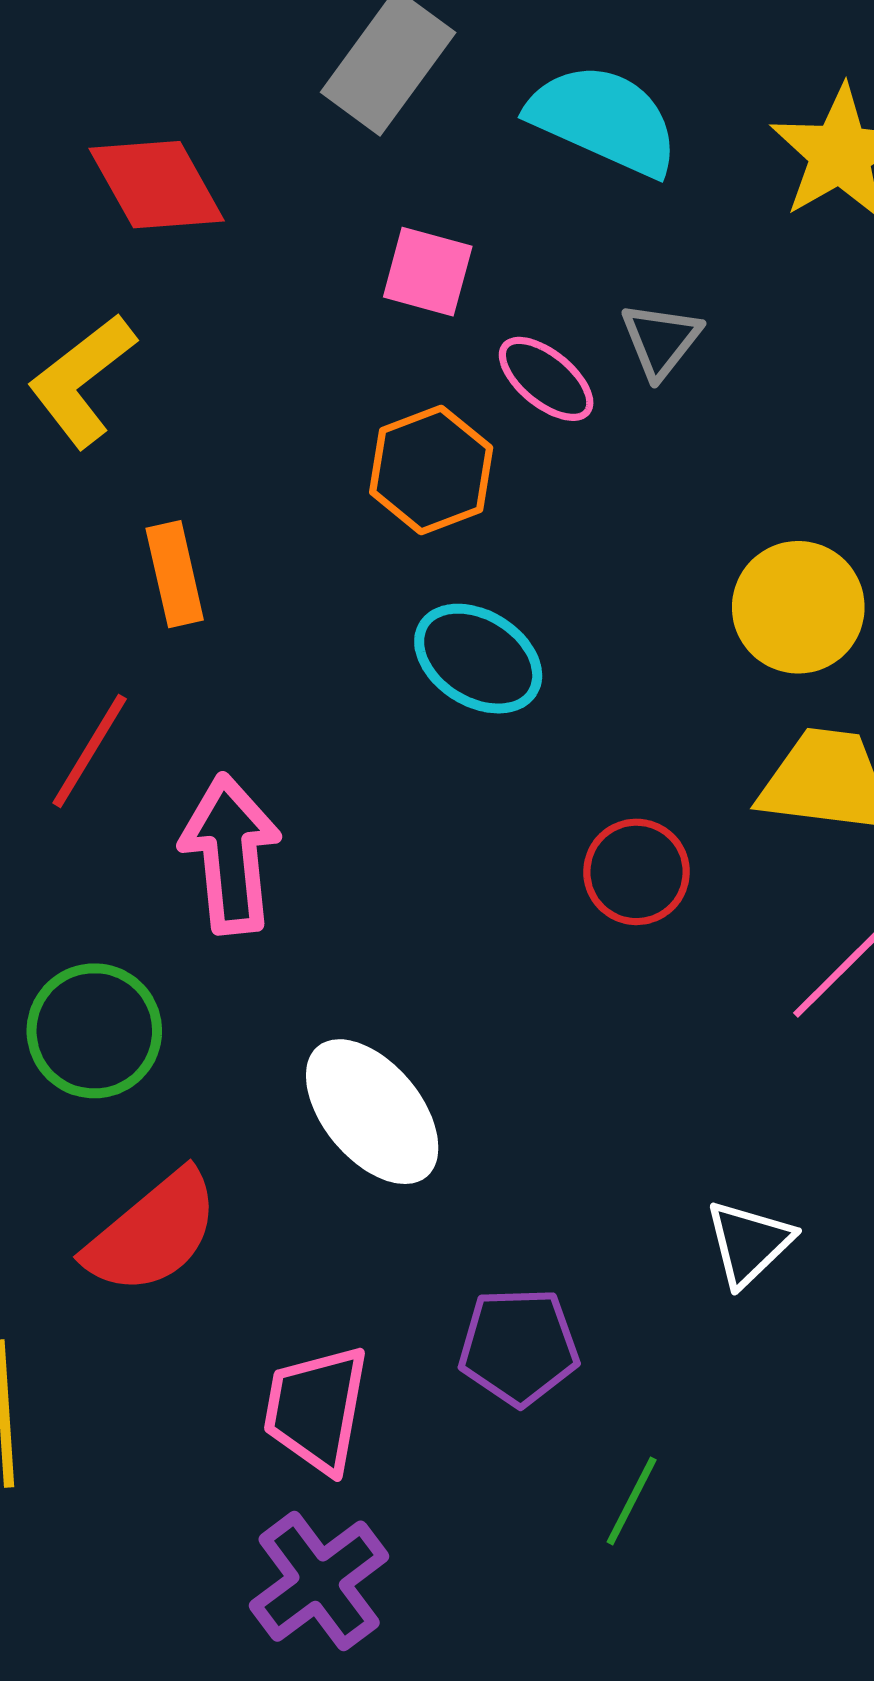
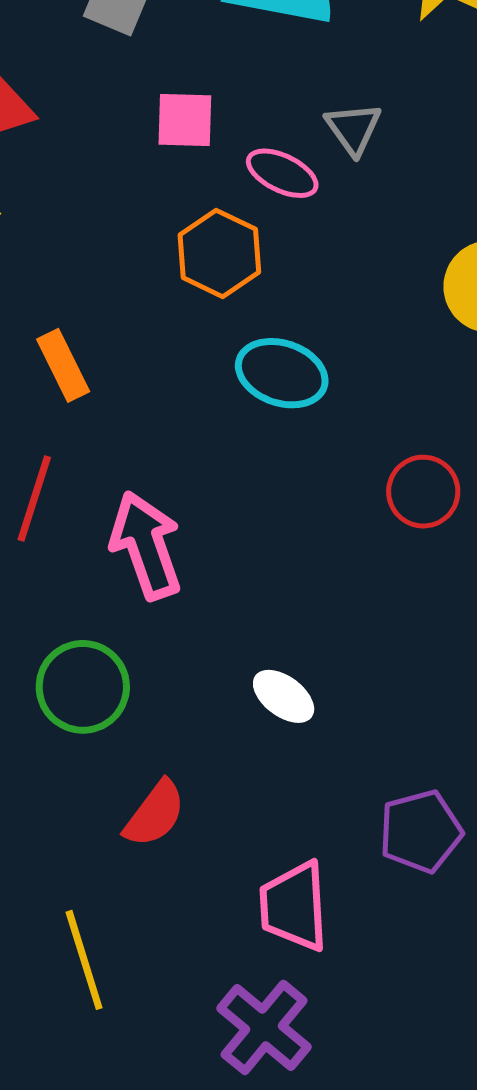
white ellipse: (372, 1112) -> (284, 696), size x0.6
red semicircle: (153, 1233) -> (155, 814), size x0.7
purple cross: (319, 1581) -> (264, 1028), moved

